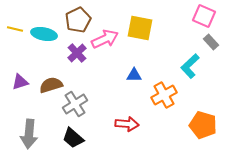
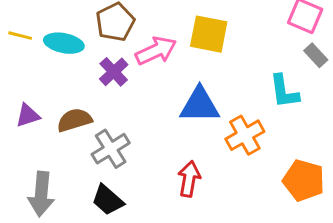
cyan L-shape: (190, 66) -> (284, 91), turned -55
blue triangle: (134, 75) -> (200, 105), size x1.8
red arrow: (127, 124) -> (189, 179), turned -85

